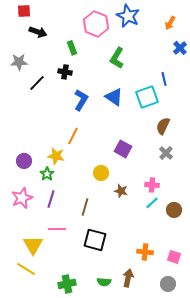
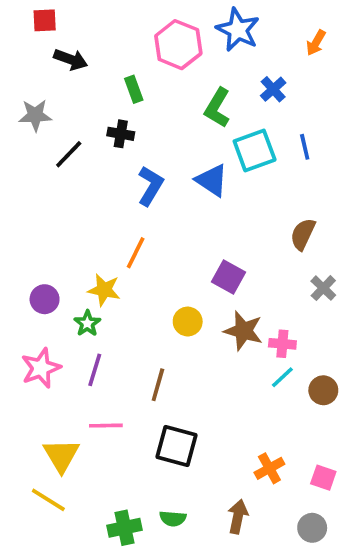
blue cross: (180, 48) -> (273, 89), moved
cyan square: (147, 97) -> (255, 151), moved
gray cross: (166, 153) -> (323, 288), moved
brown star: (121, 191) -> (243, 331), moved, size x1.5
orange cross: (145, 252) -> (269, 468), turned -35
green semicircle: (104, 282) -> (173, 518), moved

